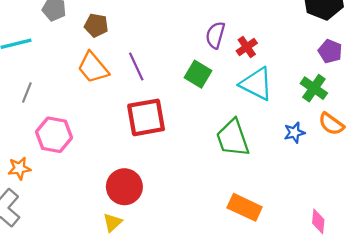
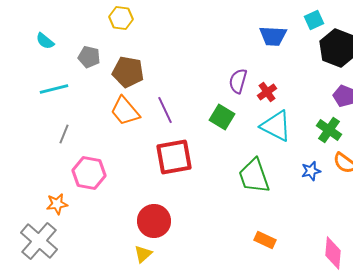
brown pentagon: (96, 25) -> (128, 72), size x1.4
orange rectangle: (245, 207) -> (265, 240), size x0.7
pink diamond: (318, 221) -> (333, 253), size x1.4

